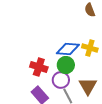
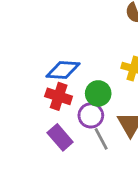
blue diamond: (68, 49) -> (63, 70), moved

